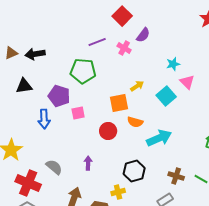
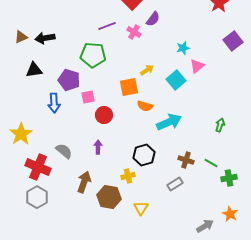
pink triangle: (187, 82) -> (197, 66), turned 35
red circle: (108, 131) -> (104, 115), moved

